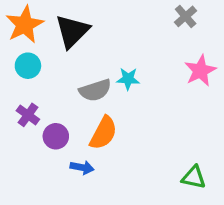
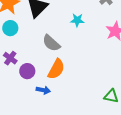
cyan star: (128, 79) -> (77, 20), moved
gray semicircle: (95, 90) -> (51, 43), turned 60

